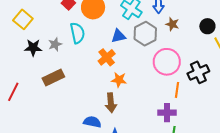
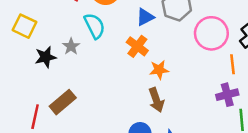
brown rectangle: (53, 78) -> (63, 102), moved

